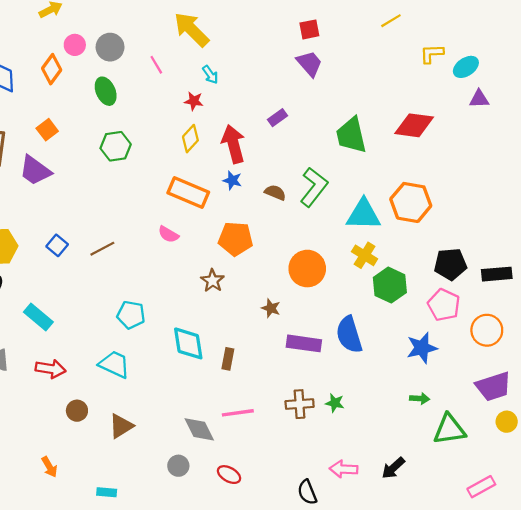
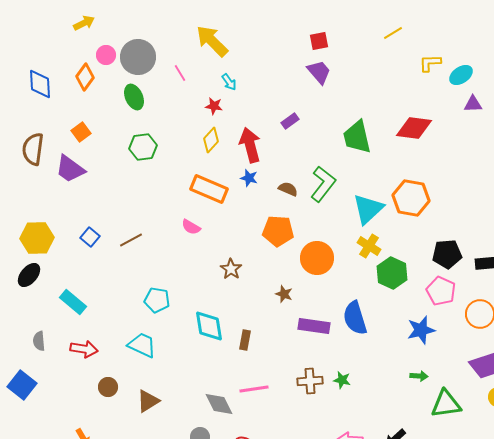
gray circle: (110, 47) -> (138, 57), size x1.4
cyan triangle: (363, 215) -> (368, 209), turned -44
orange pentagon: (236, 239) -> (278, 231), moved

